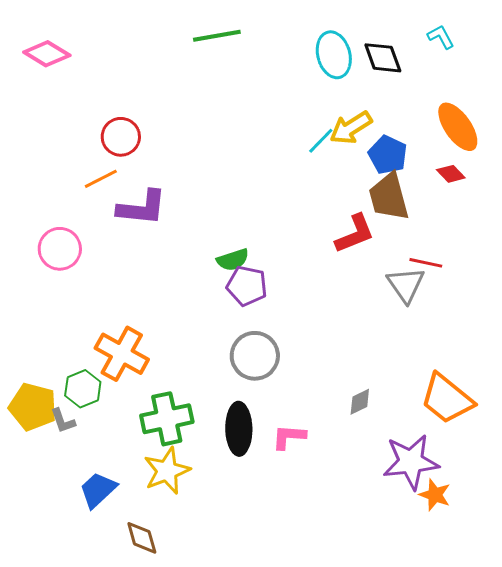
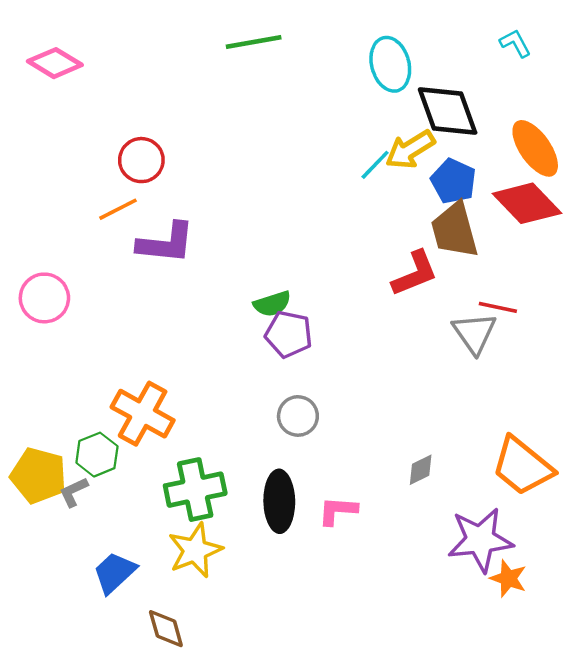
black diamond: (383, 58) -> (448, 111), moved, size x1.4
red diamond: (451, 174) -> (527, 203), size x2.0
pink circle: (60, 249) -> (44, 298), moved
gray circle: (255, 356) -> (298, 416), size x0.7
gray L-shape: (63, 421) -> (74, 492), turned 84

